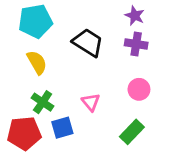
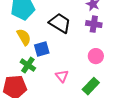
pink triangle: (91, 102) -> (62, 76), moved
blue square: (62, 128) -> (42, 49), moved

